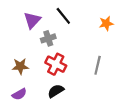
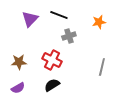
black line: (63, 16) -> (59, 15), turned -30
gray cross: (48, 38) -> (69, 36), moved
gray line: (98, 65) -> (102, 67), moved

